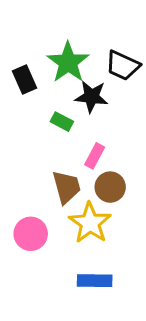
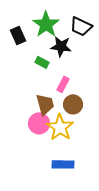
pink circle: (31, 234) -> (39, 123), moved

